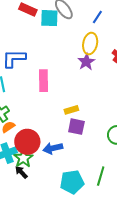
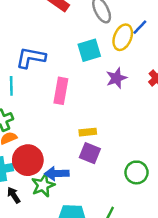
cyan square: (49, 18) -> (89, 50), moved, turned -30
yellow ellipse: (90, 44) -> (123, 37), moved
green star: (23, 158) -> (43, 185), moved

